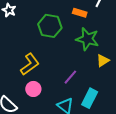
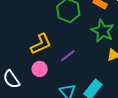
purple line: (70, 77) -> (68, 56), moved

